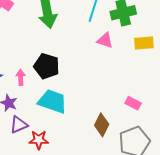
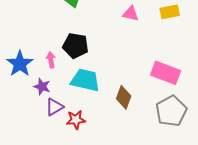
pink rectangle: (133, 103) -> (166, 73), size x1.8
brown diamond: (102, 125) -> (124, 97), moved

